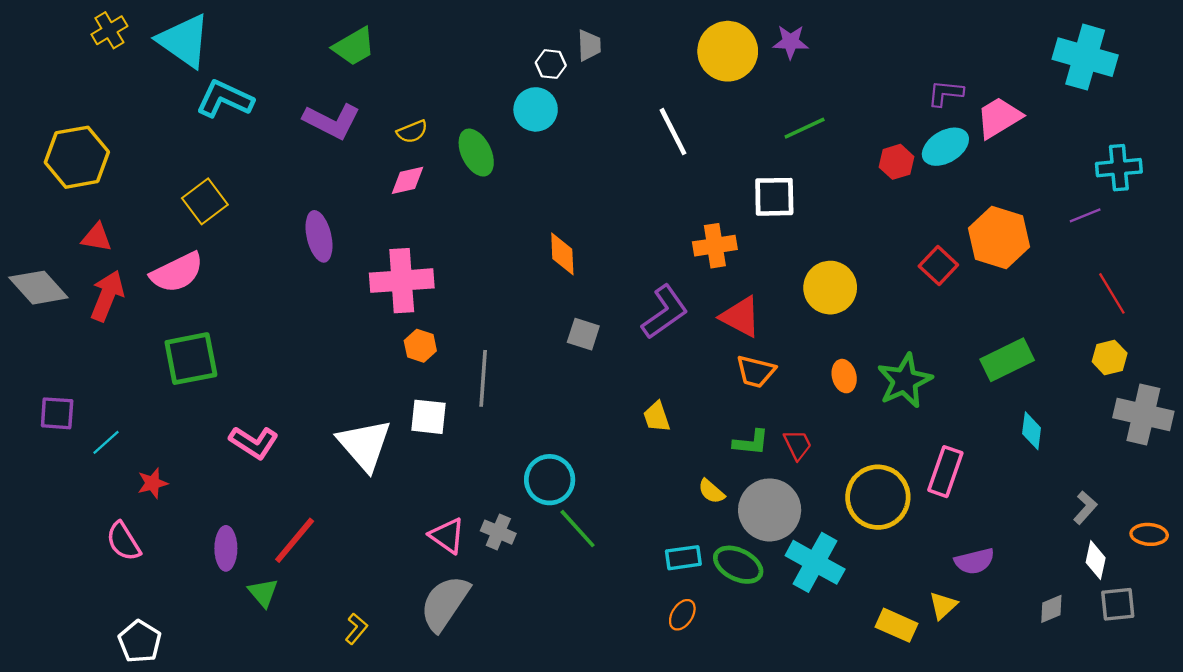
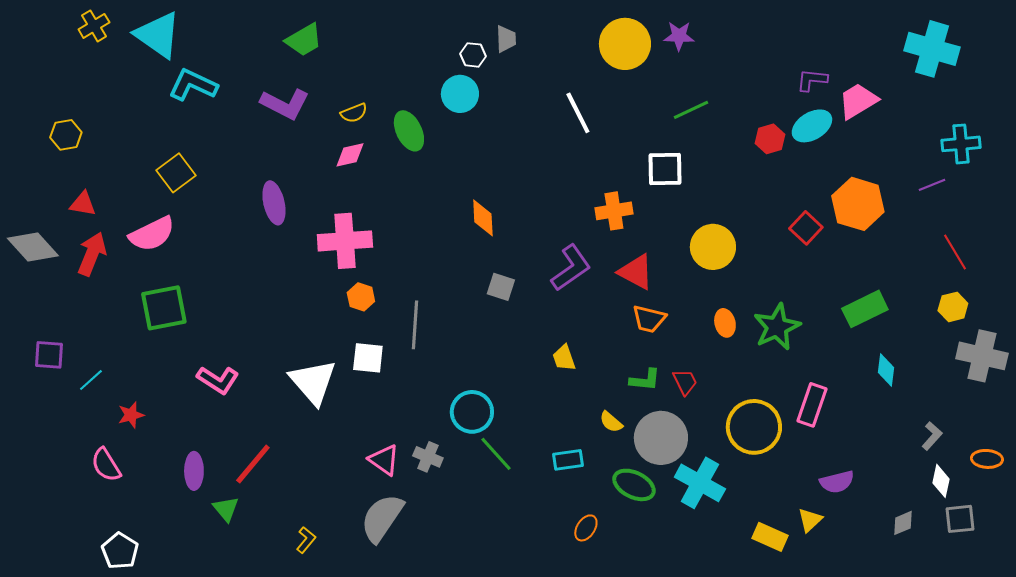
yellow hexagon: (77, 157) -> (66, 135), size x0.6
cyan rectangle: (683, 558) -> (568, 460), moved

